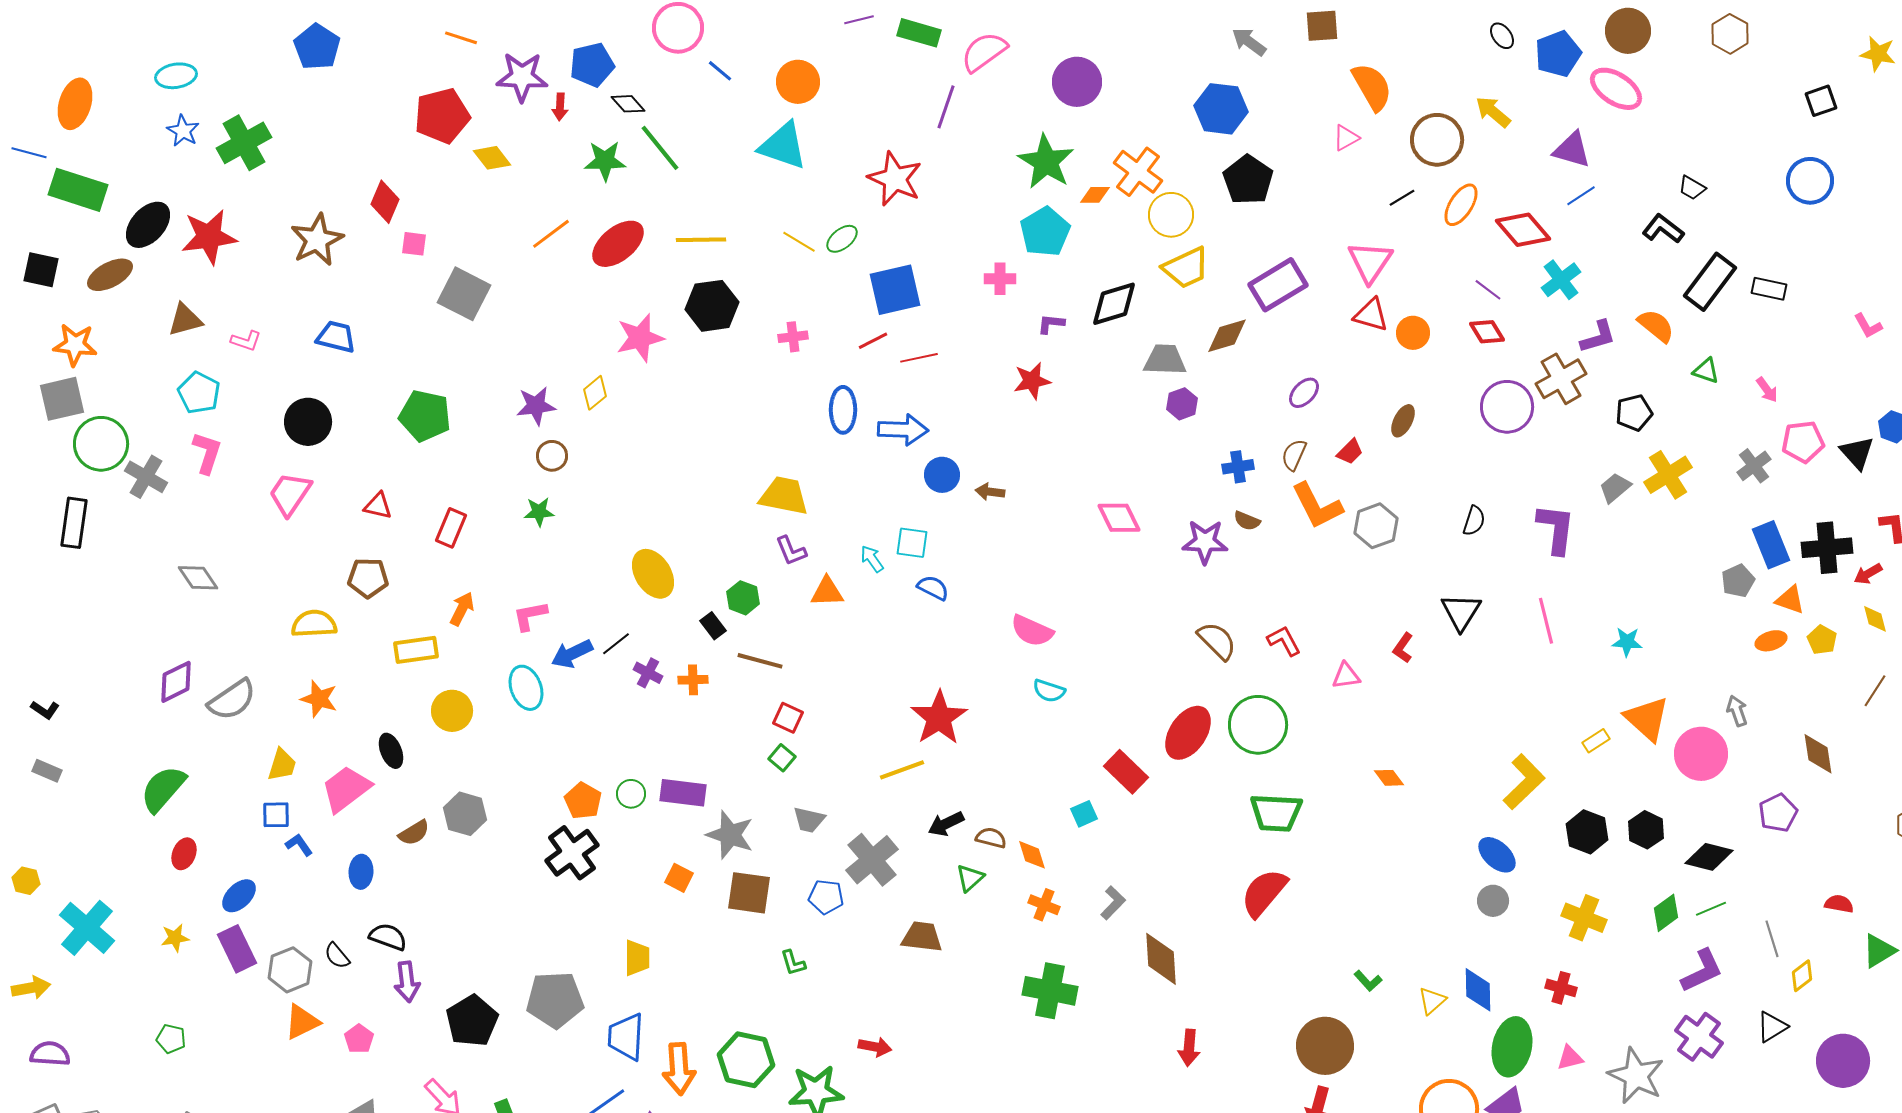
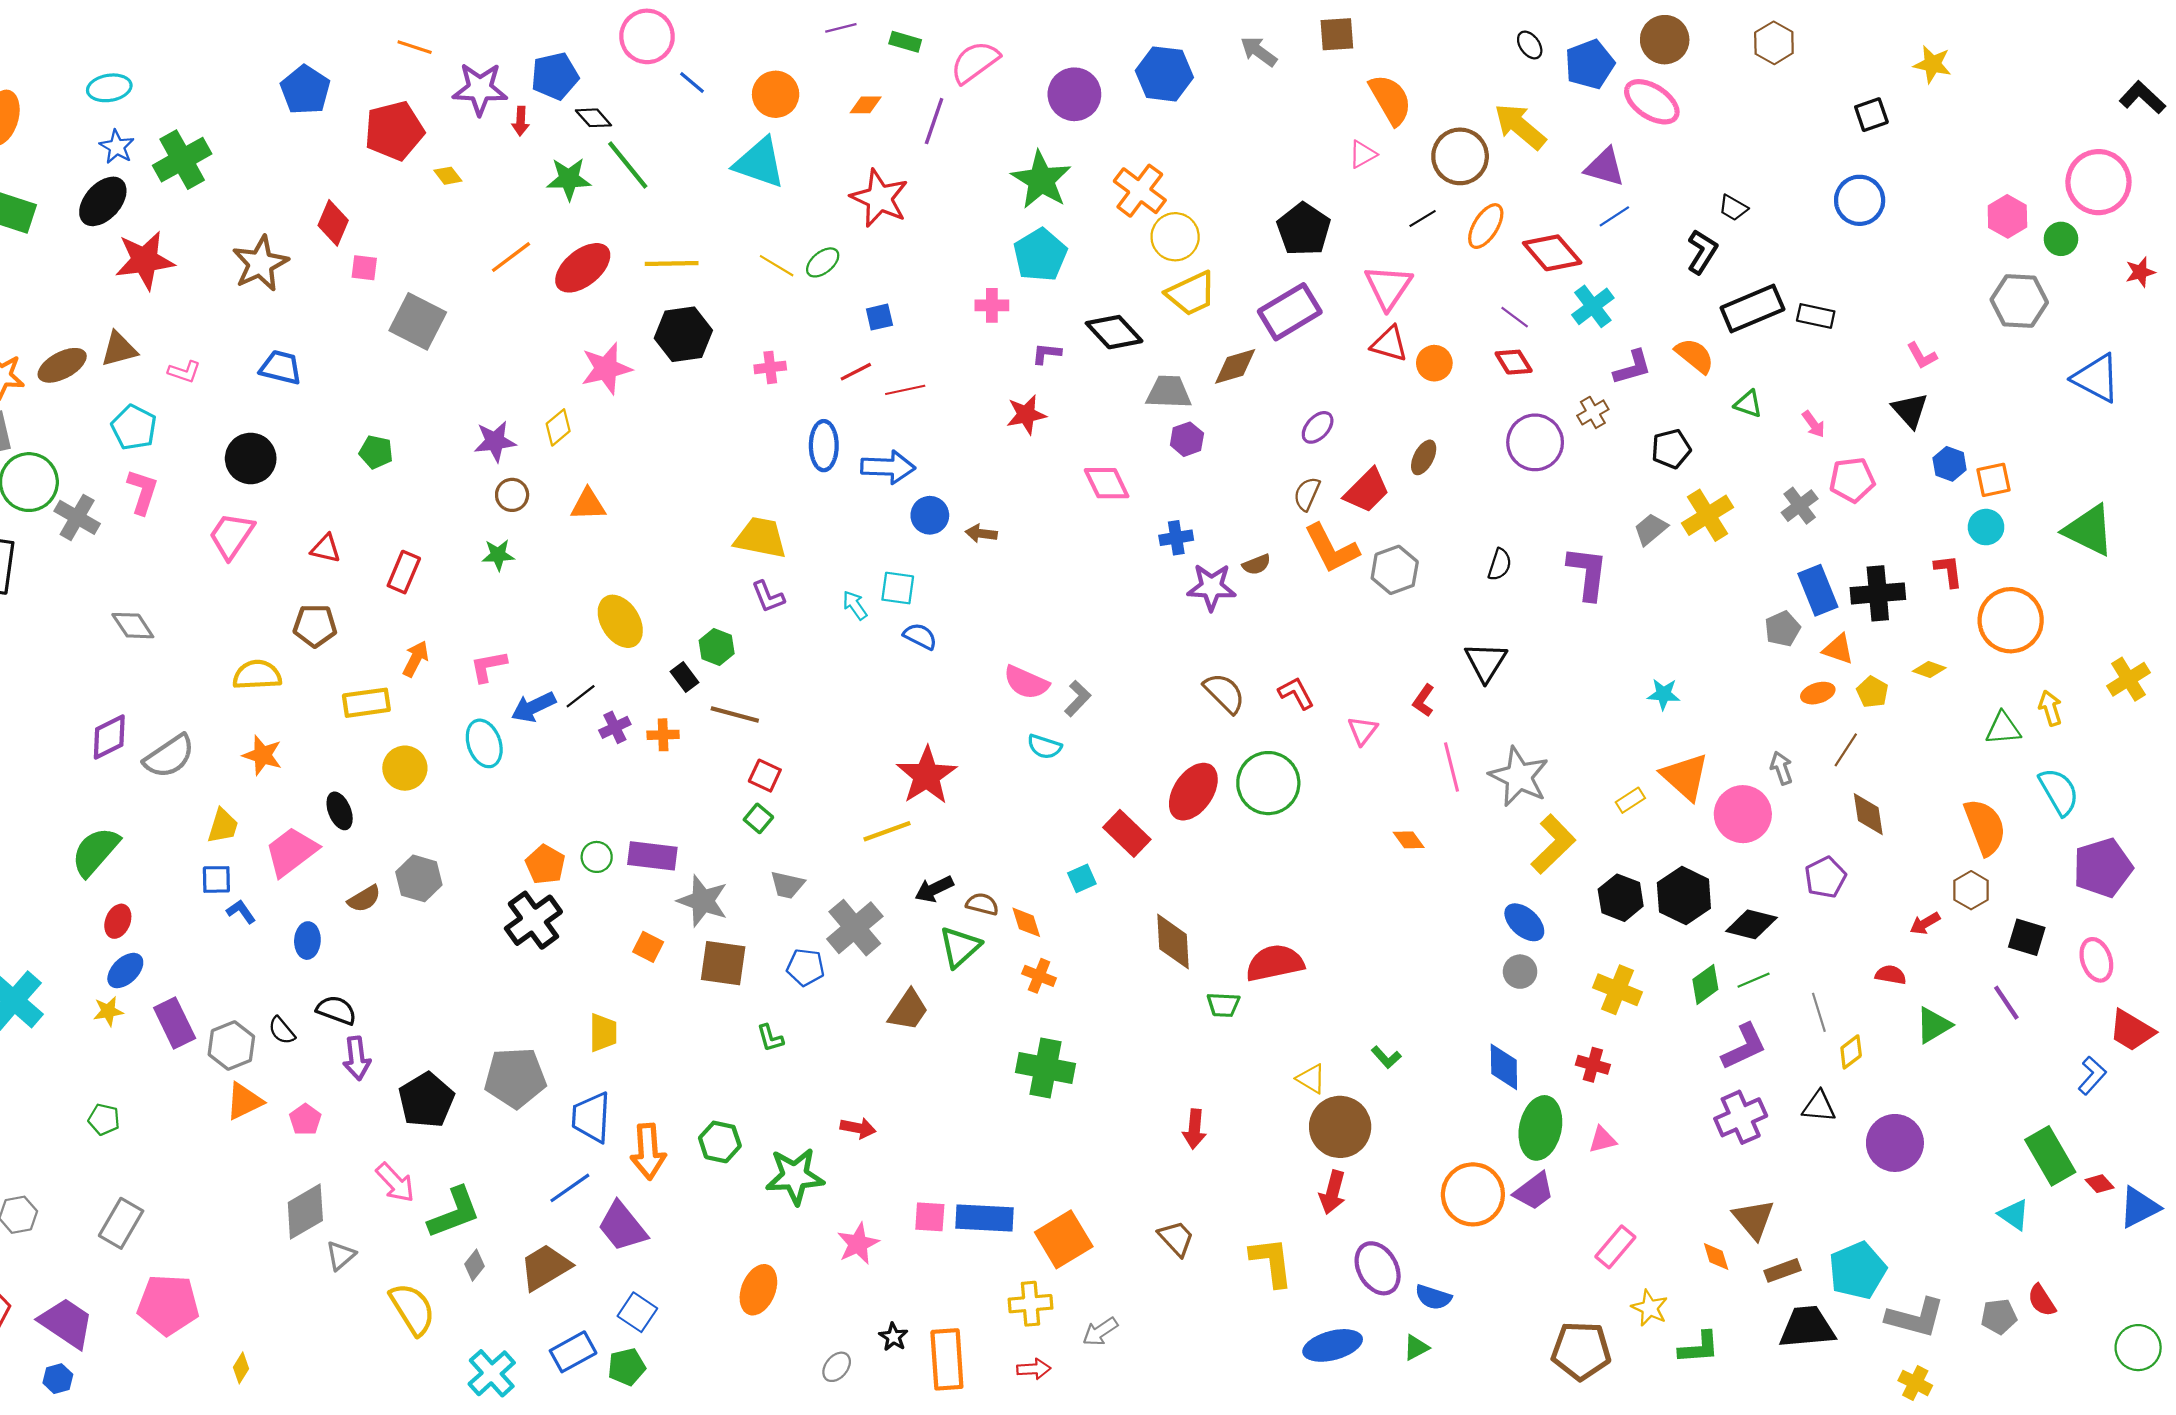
green rectangle: (919, 33) -> (905, 42), size x0.7
blue pentagon: (317, 47) -> (305, 90), moved
blue hexagon: (1221, 109) -> (1164, 74), moved
yellow arrow: (1493, 112) -> (1520, 126), size x1.4
yellow diamond: (492, 158) -> (448, 176), size x0.7
black pentagon: (1248, 180) -> (1304, 229), moved
orange diamond: (1095, 195) -> (866, 105), moved
black ellipse: (148, 225) -> (103, 201), moved
black L-shape: (1663, 229) -> (1702, 252), turned 84
brown ellipse: (110, 275) -> (62, 365), moved
black rectangle: (1710, 282) -> (1752, 309), turned 30
blue square: (895, 290) -> (879, 317), size x0.5
black diamond: (1114, 304) -> (1114, 332), turned 64
brown cross: (1561, 379) -> (1593, 412), size x0.6
green pentagon: (425, 416) -> (376, 452), size x0.6
red trapezoid: (1350, 452) -> (1367, 491), size x1.6
black triangle: (1857, 453) -> (1910, 410), moved
blue cross: (1238, 467) -> (1176, 538), moved
pink diamond: (1119, 518) -> (1107, 483), moved
brown semicircle: (1247, 521) -> (1257, 565), turned -44
red arrow: (1868, 574) -> (1925, 923), moved
orange triangle: (827, 592) -> (588, 505), moved
yellow diamond: (1875, 619) -> (1929, 670), turned -56
pink line: (1546, 621) -> (1451, 767), moved
purple cross: (648, 673) -> (615, 727), turned 36
pink triangle: (1346, 676) -> (1363, 731), turned -44
brown line: (1875, 691) -> (1846, 750), moved
green trapezoid: (1276, 813) -> (1223, 1005), moved, size x0.6
black hexagon: (1646, 830) -> (1684, 896), size x1.4
green triangle: (970, 878) -> (960, 947), size x1.4
red semicircle: (1264, 893) -> (1275, 963), turned 38
blue ellipse: (239, 896) -> (125, 971), moved
gray L-shape: (1113, 903) -> (1078, 698), moved
brown trapezoid: (922, 937) -> (908, 1010), turned 117
brown diamond: (1161, 959) -> (1173, 942), moved
yellow triangle: (1432, 1001) -> (1311, 1079), moved, turned -48
black triangle: (1772, 1027) -> (1819, 1107), turned 36
purple cross: (1699, 1037) -> (1741, 1117), turned 30
green hexagon: (746, 1060) -> (720, 1142), size x0.7
gray star: (1636, 1076) -> (1519, 777), moved

